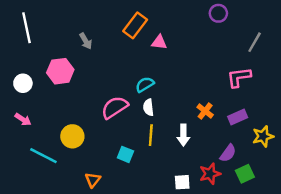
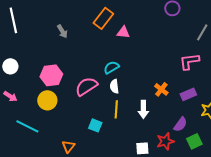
pink hexagon: (60, 71) -> (51, 75), moved
yellow circle: (72, 136) -> (47, 100), moved

